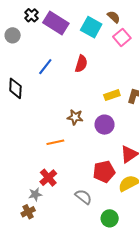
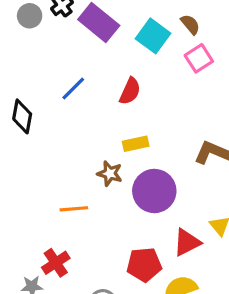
gray circle: (13, 35) -> (30, 16), moved
yellow rectangle: (112, 95) -> (136, 144), moved
purple circle: (105, 125) -> (154, 191), size x1.4

